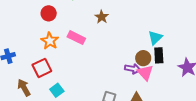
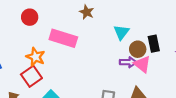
pink rectangle: (76, 38) -> (63, 38), size x1.4
cyan triangle: (155, 38) -> (121, 32), moved
orange star: (50, 41) -> (36, 57), moved

